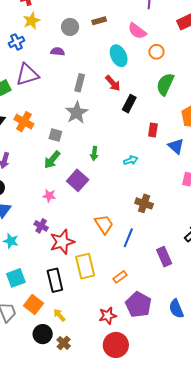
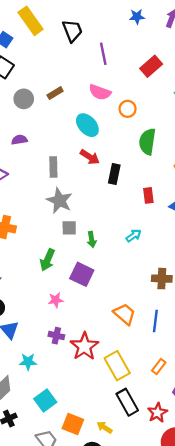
gray circle: (70, 27) -> (24, 99), moved
gray square: (55, 135) -> (69, 228), moved
black rectangle: (55, 280) -> (127, 402), moved

